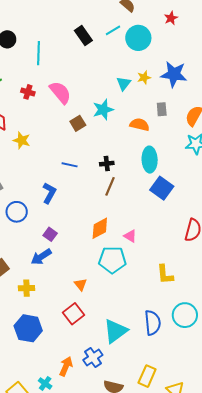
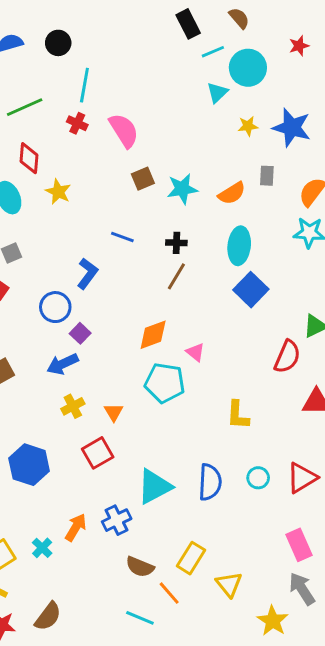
black rectangle: (83, 36) -> (188, 24), moved
cyan line: (38, 53) -> (84, 85), moved
cyan triangle: (124, 83) -> (217, 93), moved
cyan star: (103, 110) -> (182, 189), moved
orange semicircle: (140, 125) -> (232, 193), turned 126
blue circle: (17, 212) -> (55, 307), moved
yellow cross: (26, 288) -> (73, 406), moved, turned -35
cyan circle: (185, 315) -> (258, 478), size x0.6

